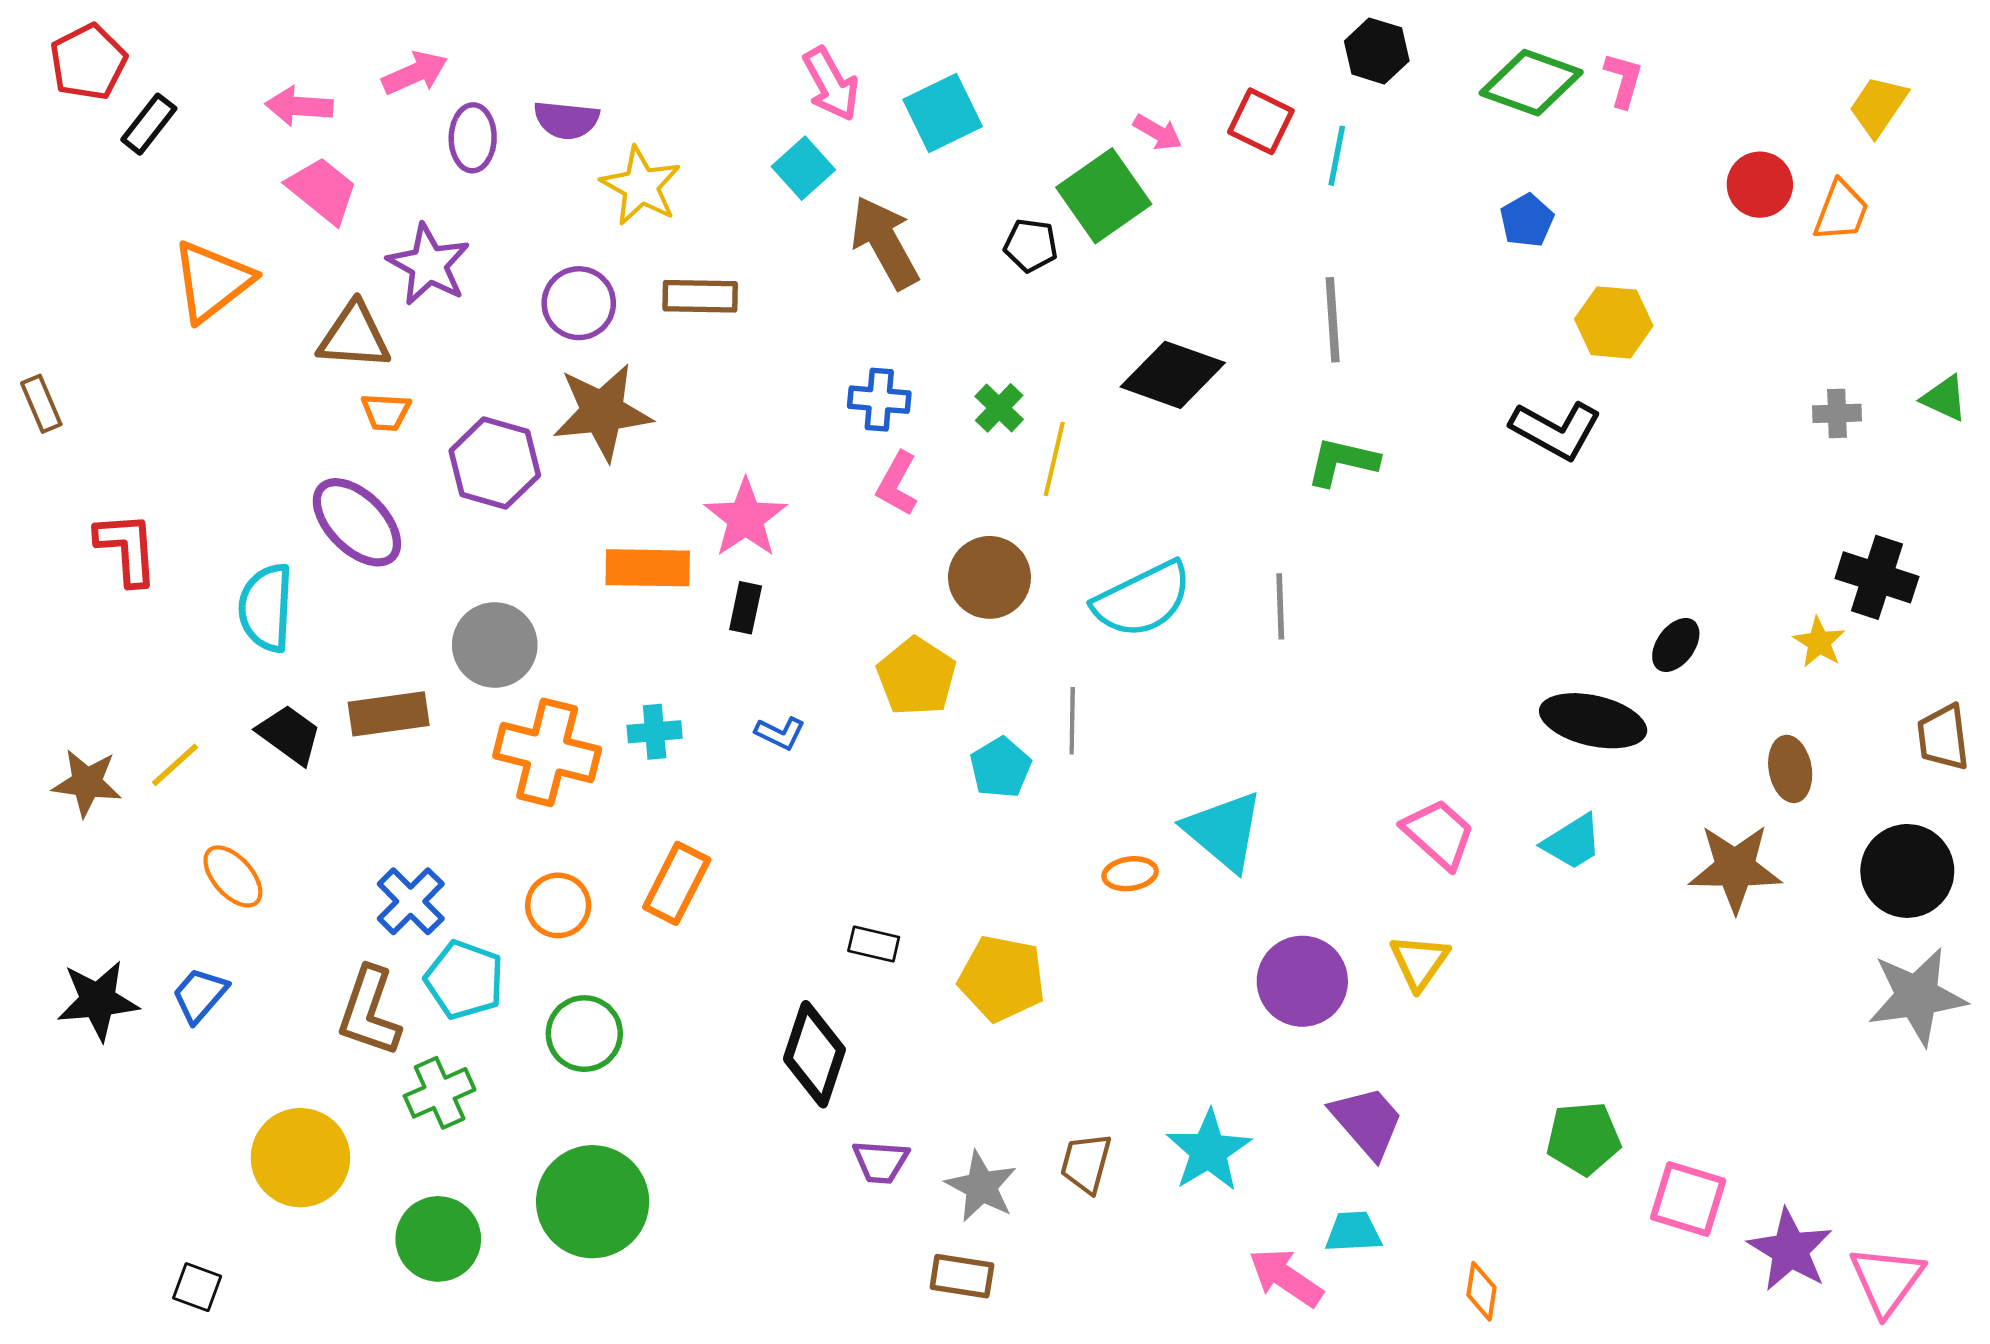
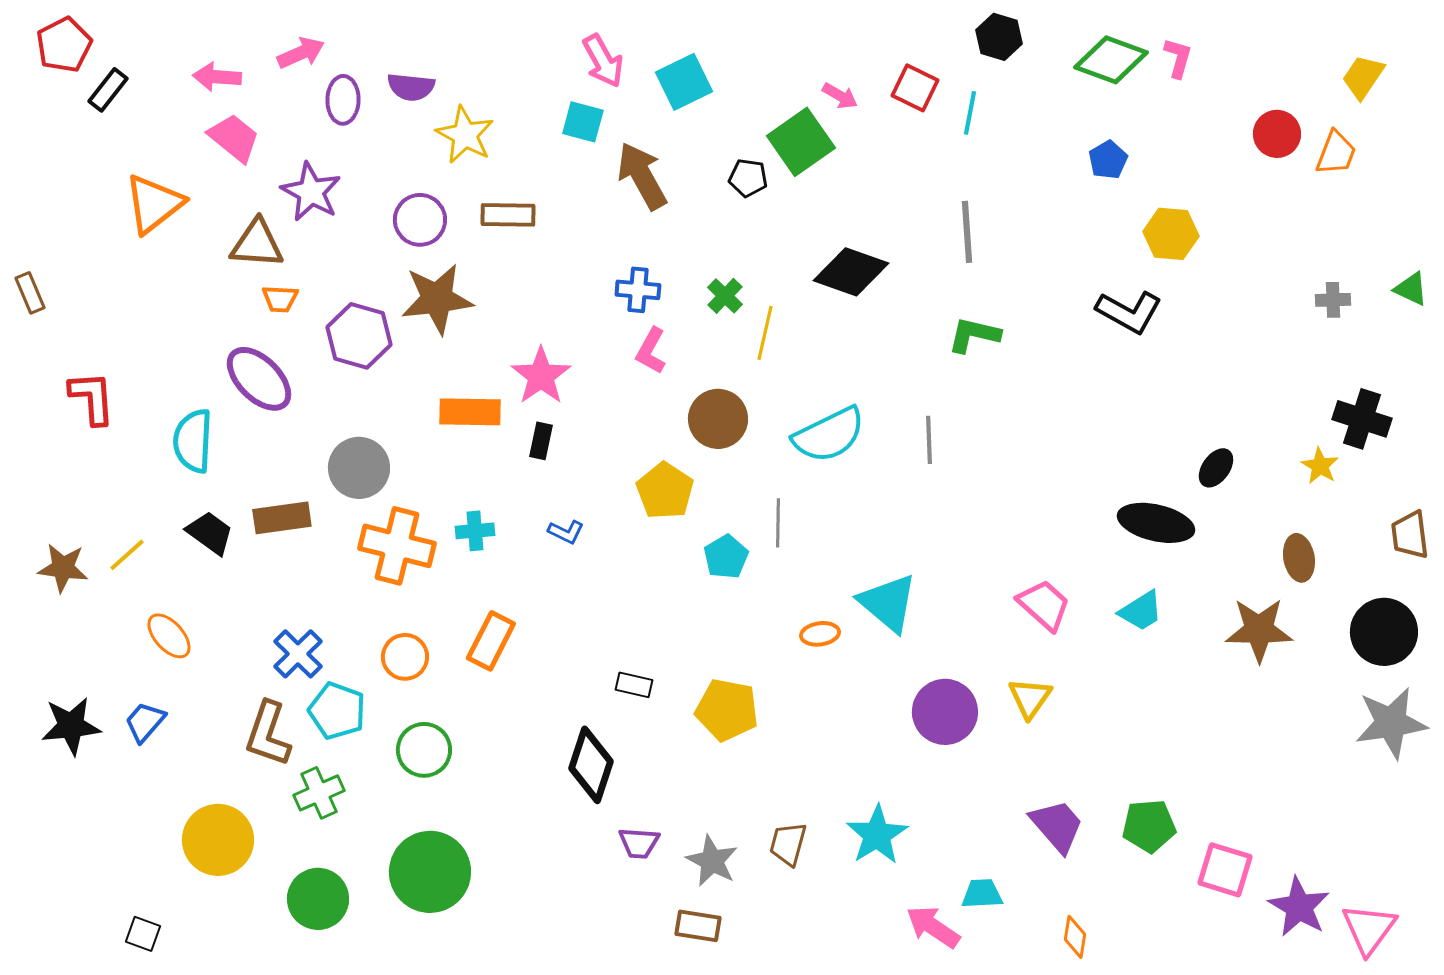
cyan square: (803, 168) -> (583, 122), turned -33
purple trapezoid: (1367, 1122) -> (1057, 826), moved

